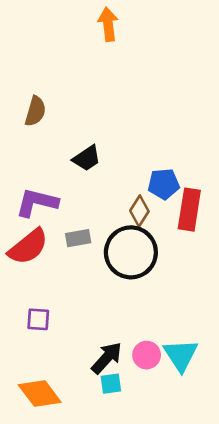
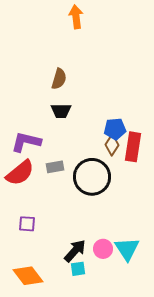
brown semicircle: (35, 111) -> (59, 79), moved
black trapezoid: (87, 158) -> (61, 111), turned 35
brown diamond: (139, 211) -> (112, 145), moved

